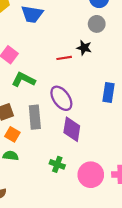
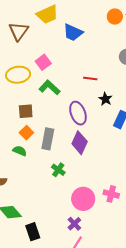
black star: (84, 48) -> (105, 99), moved
gray rectangle: (35, 117) -> (48, 139), moved
pink circle: (91, 175) -> (83, 199), moved

